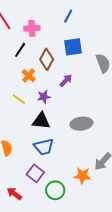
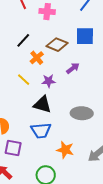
black line: (20, 50) -> (23, 40), moved
brown diamond: (47, 59) -> (57, 45), turned 75
purple square: (35, 173) -> (13, 148), moved, turned -36
orange star: (82, 176) -> (65, 150), moved

